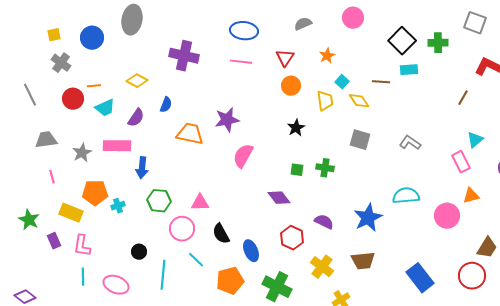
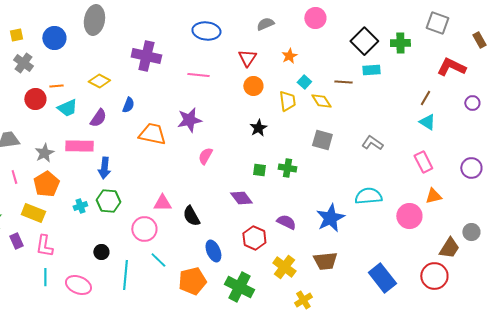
pink line: (241, 62) -> (198, 75), moved
cyan triangle: (475, 140) -> (427, 122), moved, turned -48
pink semicircle: (243, 156) -> (205, 156), size x0.7
orange pentagon: (95, 193) -> (46, 184), moved, turned -30
green hexagon: (159, 201) -> (108, 201), moved
black semicircle: (221, 234) -> (191, 216), moved

